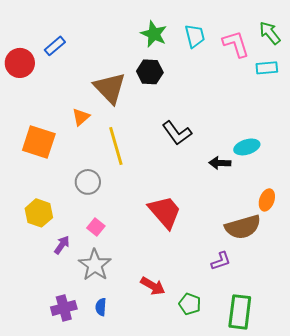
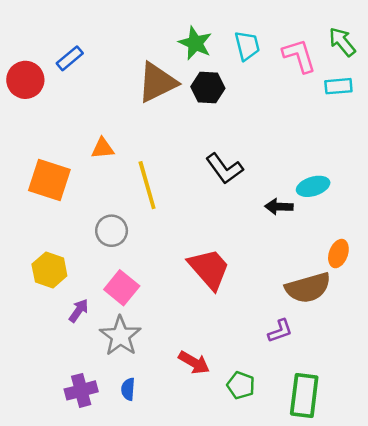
black hexagon: (150, 72) -> (208, 87), moved
brown triangle: (110, 88) -> (157, 82), moved, turned 48
orange triangle: (81, 117) -> (103, 148), turned 36
pink square: (96, 227) -> (122, 288), size x1.5

